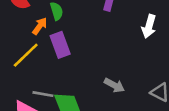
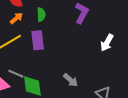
orange arrow: (40, 26) -> (16, 18), moved

